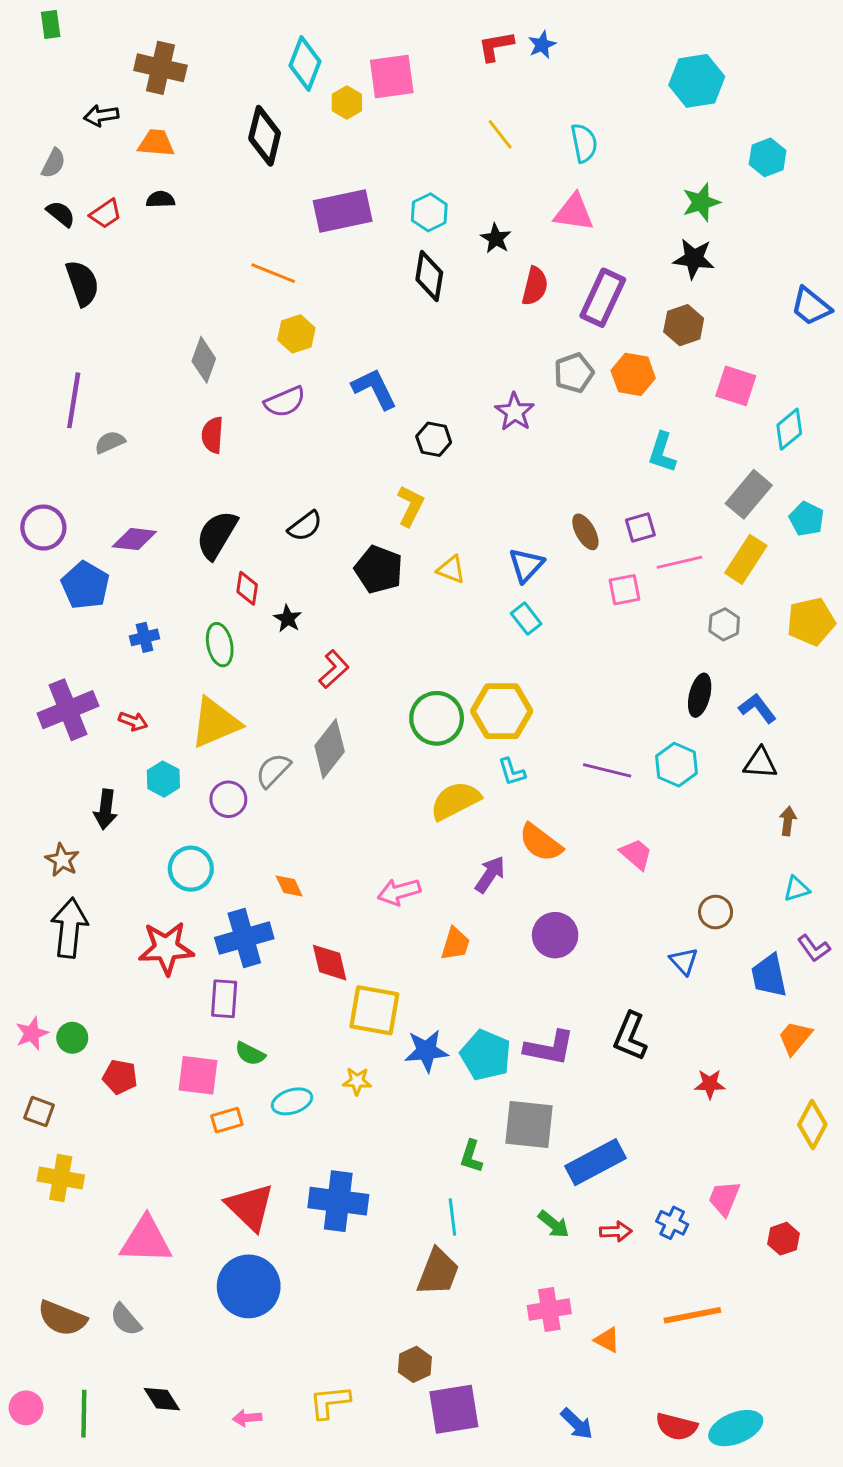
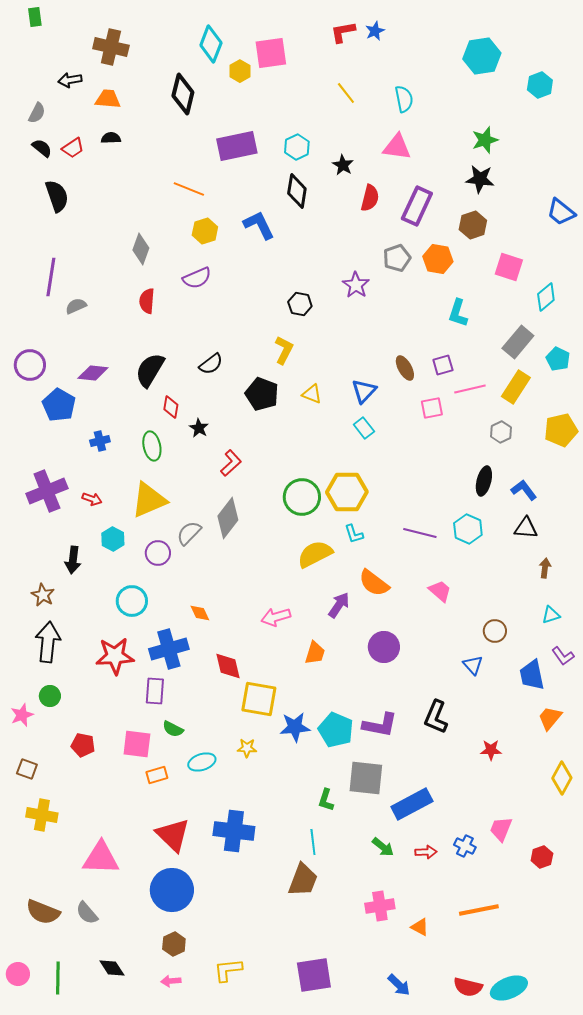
cyan hexagon: (768, 157) -> (540, 85), moved
blue L-shape: (374, 389) -> (259, 225), moved
green circle: (72, 1038) -> (50, 696), moved
brown hexagon: (415, 1364) -> (174, 944), moved

